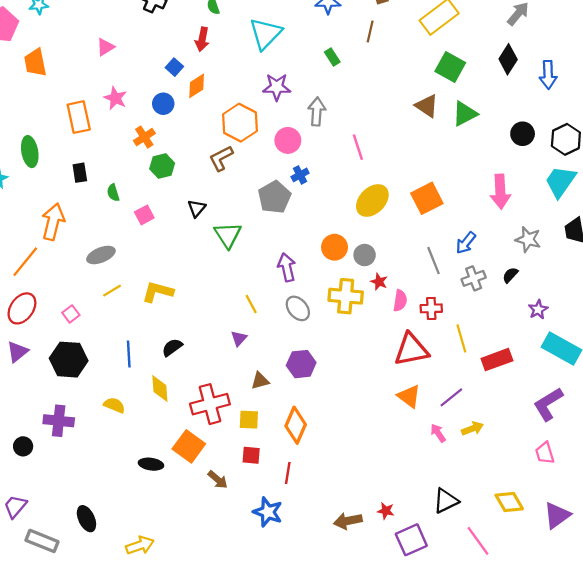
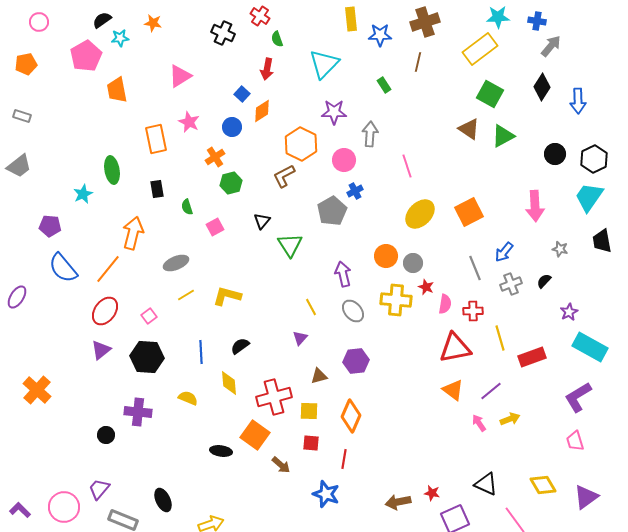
pink triangle: (105, 47) -> (180, 76), size x1.4
gray star: (528, 239) -> (560, 249), size x0.7
black triangle: (446, 501) -> (486, 484), turned 50

